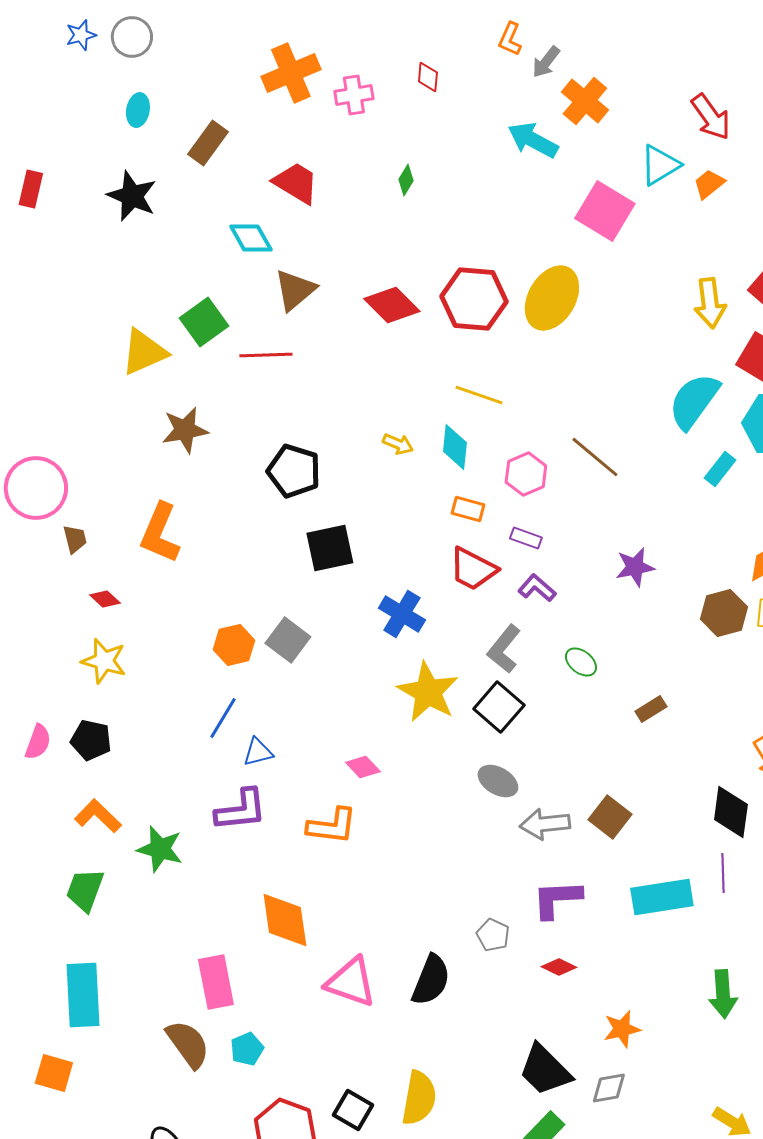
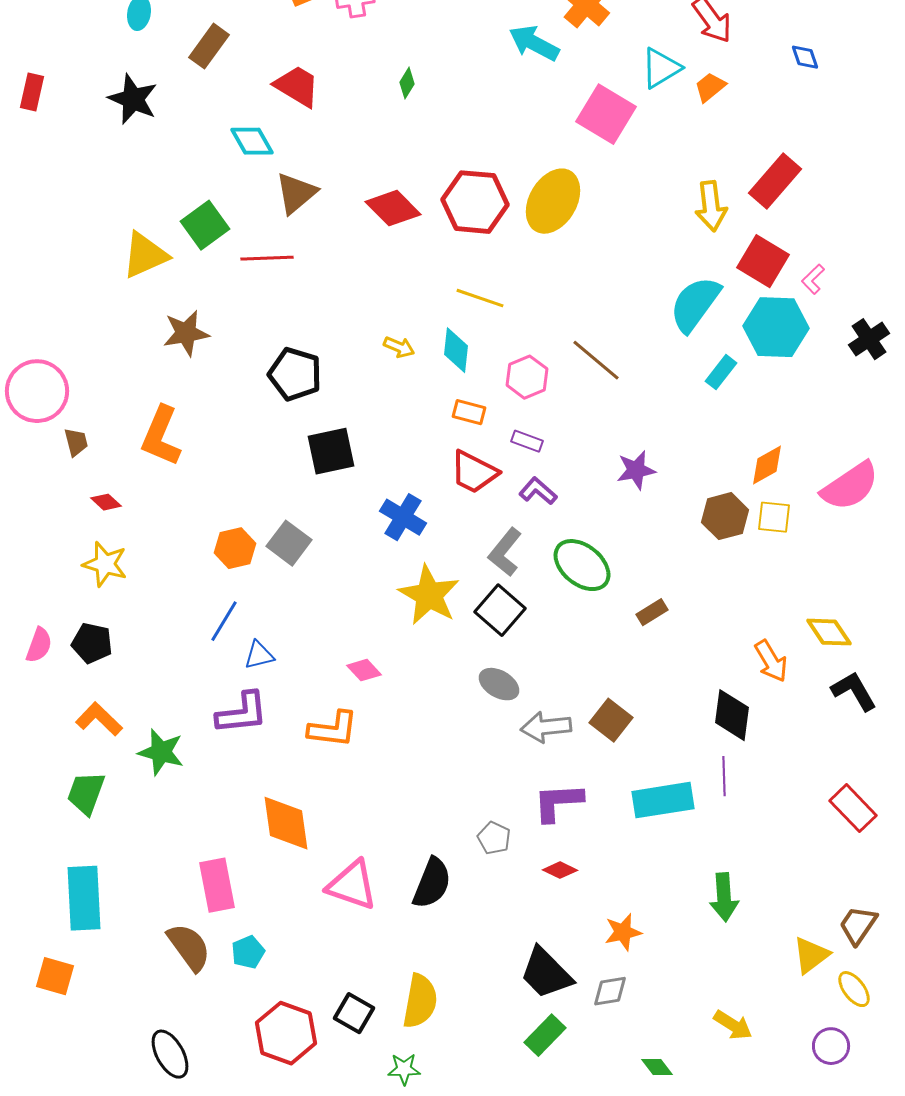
green ellipse: (581, 662) -> (582, 565), size x1.8

